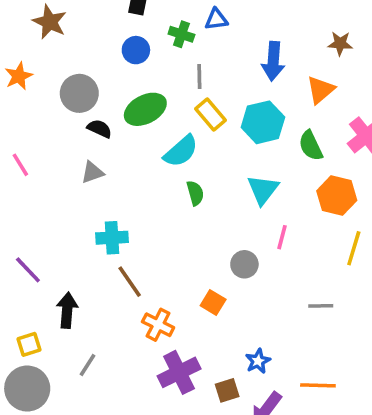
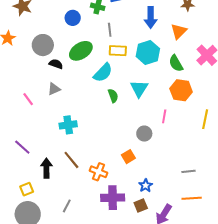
yellow rectangle: (210, 115) -> (118, 51), turned -42
pink line: (20, 165) -> (28, 99), moved
cyan triangle: (263, 190) -> (139, 89), moved
orange hexagon: (337, 196) -> (181, 90), moved
brown line: (130, 282) -> (71, 160), moved
orange square: (213, 303) -> (128, 157), turned 32
gray line: (321, 306) -> (188, 171), moved
blue star: (258, 361) -> (146, 185), moved
gray line: (88, 365) -> (67, 206), moved
purple cross: (179, 372) -> (113, 198), turned 30

